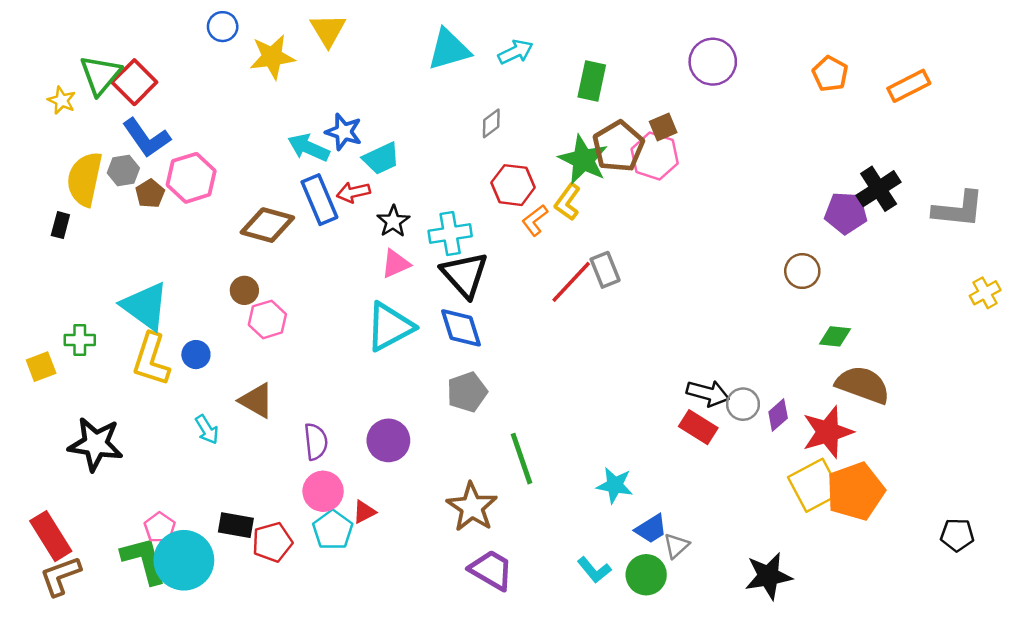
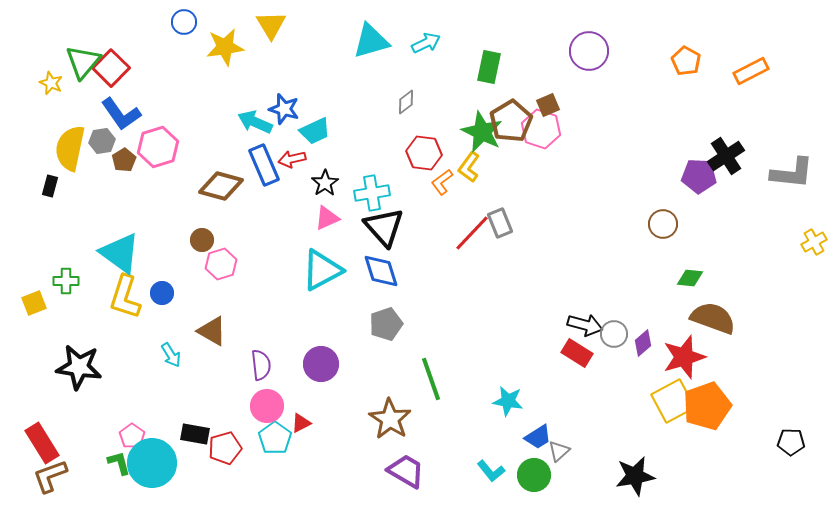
green L-shape: (144, 560) -> (119, 463), size x0.6

